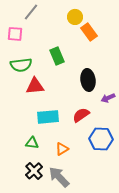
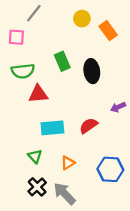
orange rectangle: (89, 32) -> (108, 31), moved
black ellipse: (88, 80) -> (92, 71), moved
blue hexagon: (101, 139) -> (110, 169), moved
green triangle: (32, 143) -> (35, 156), turned 40

